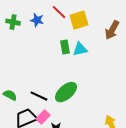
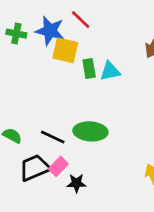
blue star: (37, 20) -> (50, 31), size x1.5
yellow square: (79, 20) -> (65, 50), moved, turned 30
green ellipse: (66, 92) -> (90, 131), turned 45

